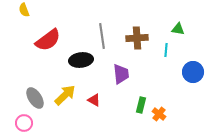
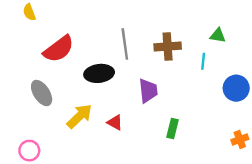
gray ellipse: (35, 98) -> (42, 93), moved
orange cross: (159, 114) -> (240, 140), moved, turned 32

